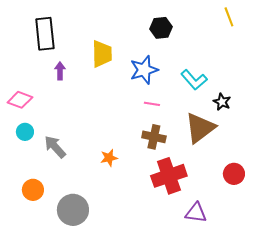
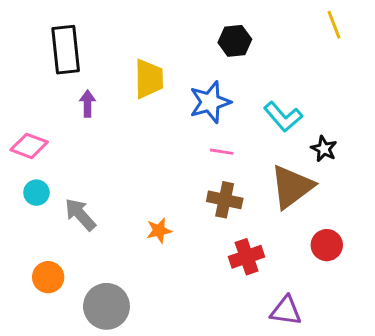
red circle: (234, 174) -> (327, 245), moved
red cross: (169, 176) -> (247, 257), size x0.7

